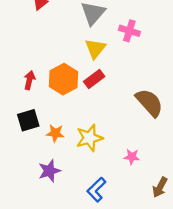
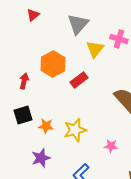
pink cross: (129, 31) -> (119, 39), moved
yellow triangle: (95, 48) -> (95, 49), moved
orange hexagon: (64, 79) -> (53, 64), moved

